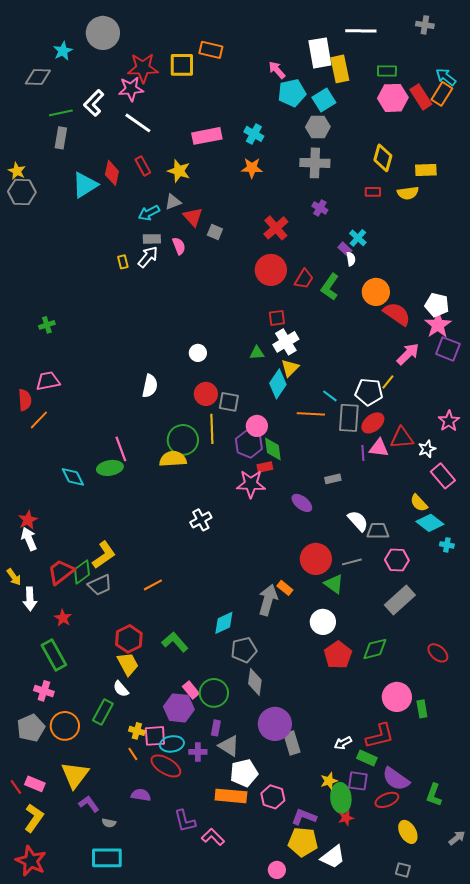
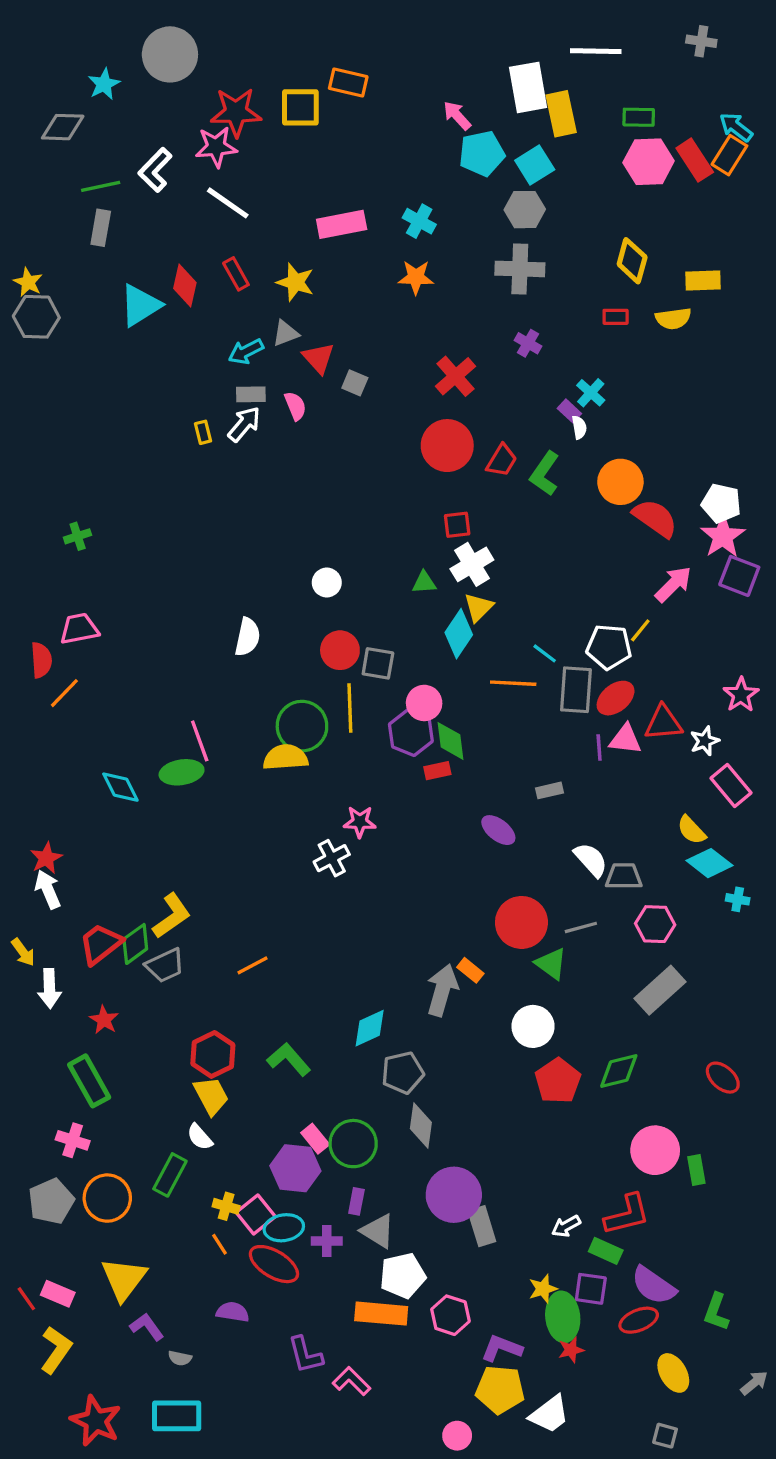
pink star: (251, 484) -> (360, 822), moved, size x0.7
pink square: (155, 736) -> (256, 1215), turned -35
red star: (31, 861) -> (96, 1421), moved

